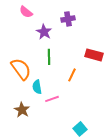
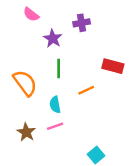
orange line: (72, 75) -> (86, 90), turned 40
cyan semicircle: (37, 87) -> (55, 105), moved
pink line: (52, 99) -> (55, 126), moved

